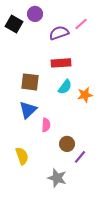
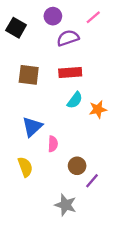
purple circle: (35, 14) -> (53, 16), moved
pink line: (81, 24) -> (93, 17), moved
brown square: (30, 82) -> (29, 75), moved
yellow semicircle: (22, 156) -> (25, 167), moved

